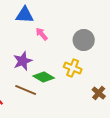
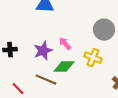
pink arrow: (42, 34) -> (65, 44), moved
green diamond: (44, 77) -> (64, 67), turned -30

